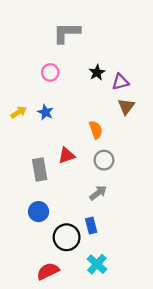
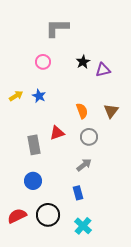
brown triangle: (126, 106) -> (111, 111), moved
black circle: (67, 237) -> (48, 215), moved
red semicircle: (48, 271) -> (17, 216), moved

